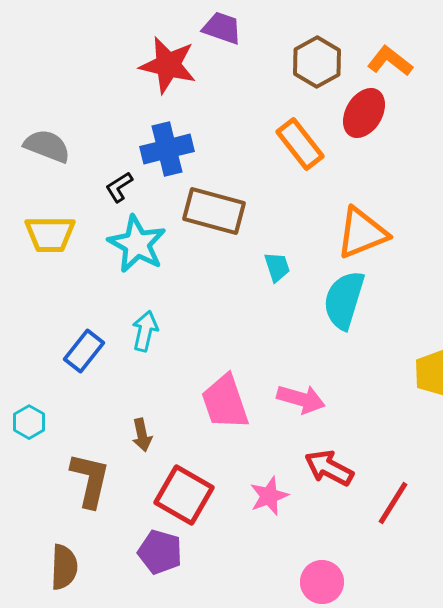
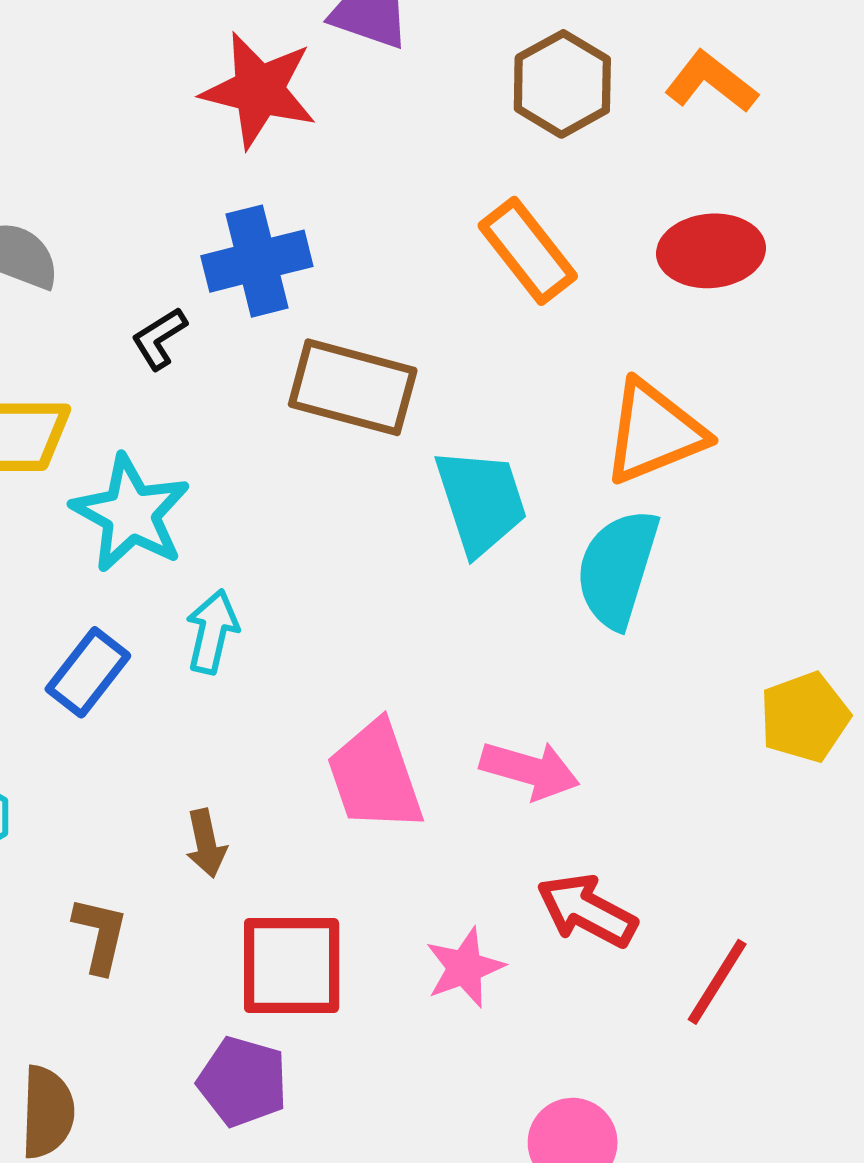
red ellipse: (364, 113) -> (711, 251), moved, turned 54
cyan star: (137, 244) -> (131, 514), moved
cyan trapezoid: (277, 267) -> (481, 501), size x1.8
brown L-shape: (90, 480) -> (100, 935), size x0.7
red square: (184, 495) -> (292, 966), turned -30

